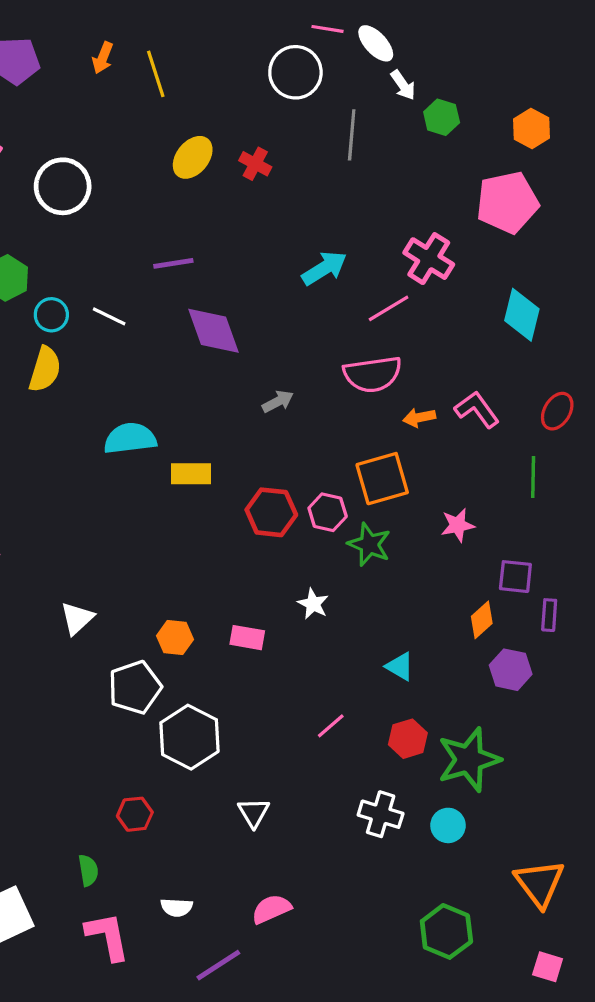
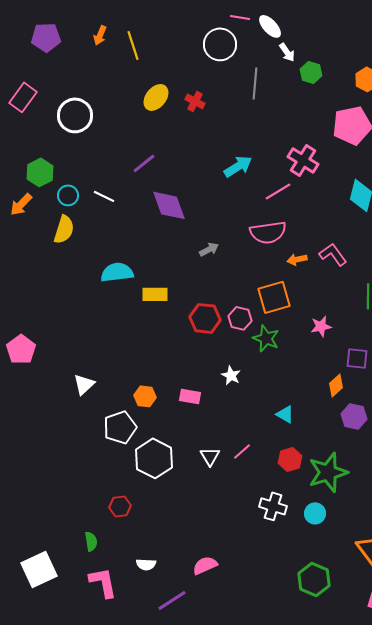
purple line: (173, 263) -> (144, 163), turned -30
white triangle: (254, 813) -> (210, 456), moved

